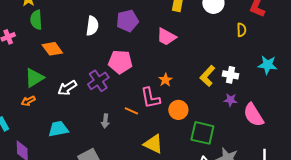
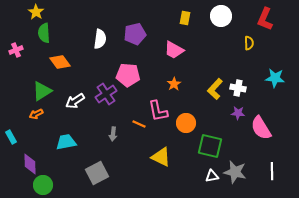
orange star: (165, 80) -> (174, 84), moved

